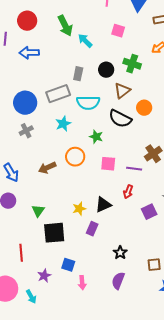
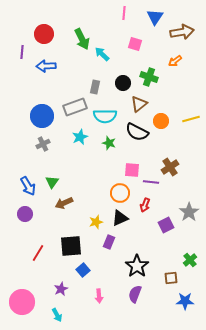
green star: (96, 137) -> (109, 143), moved
orange circle: (75, 157) -> (120, 193), moved
pink square: (108, 164) -> (132, 170), moved
brown arrow: (47, 168) -> (64, 203), moved
green triangle: (38, 211) -> (52, 182), moved
red line: (21, 253) -> (38, 253), moved, turned 36
black star: (120, 253) -> (137, 266), size x1.6
blue square: (68, 265) -> (83, 270), moved, turned 32
cyan arrow: (31, 297) -> (57, 315), moved

